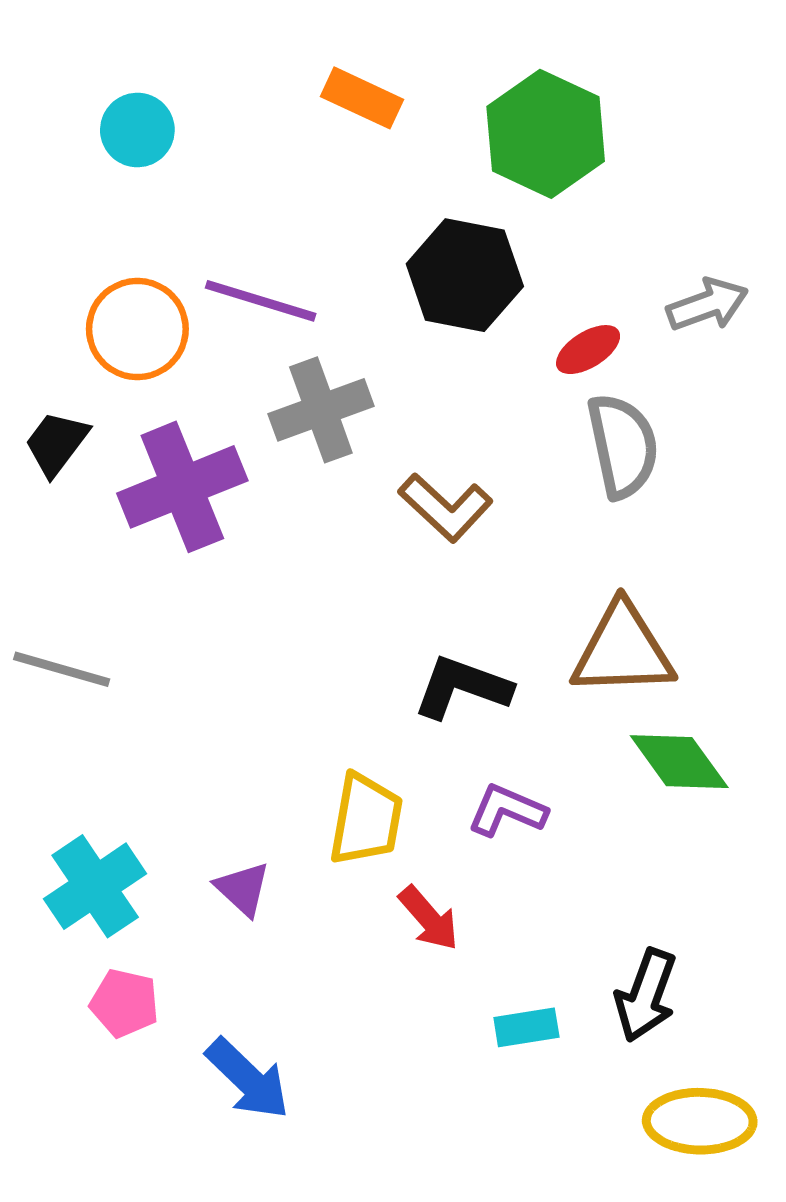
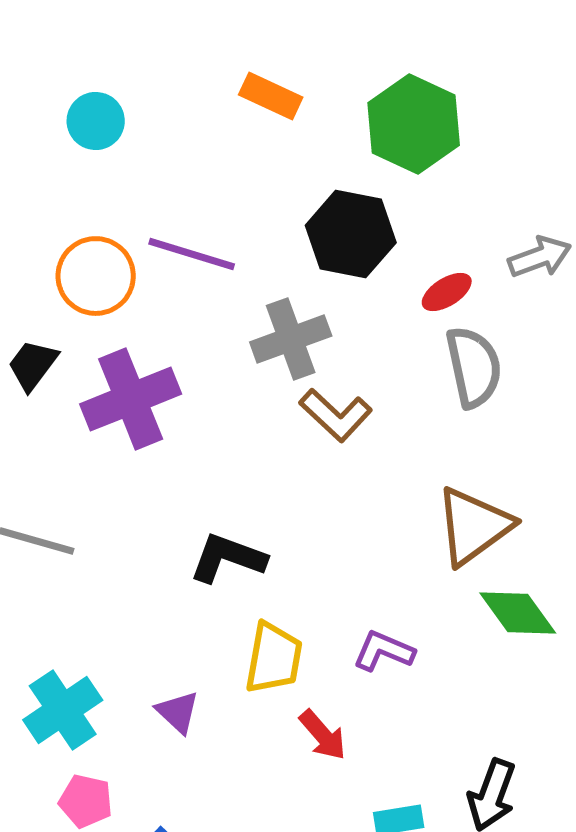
gray cross: (321, 410) -> (291, 339), moved
brown triangle: (623, 650) -> (474, 526), turned -34
black L-shape: (462, 687) -> (228, 558), moved

